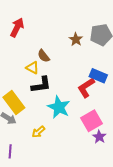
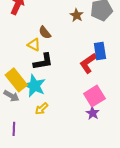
blue rectangle: (98, 76) -> (100, 51), turned 60
cyan star: (59, 107) -> (34, 86), moved
purple star: (99, 137) -> (93, 113), moved

